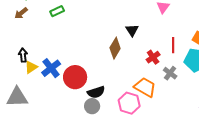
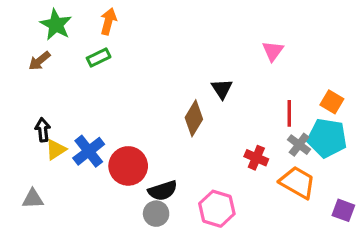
red cross: (153, 57) -> (256, 158), moved, turned -32
gray cross: (170, 73) -> (299, 145), moved
orange trapezoid: (145, 87) -> (297, 182), moved
gray triangle: (17, 97) -> (33, 199), size x0.6

